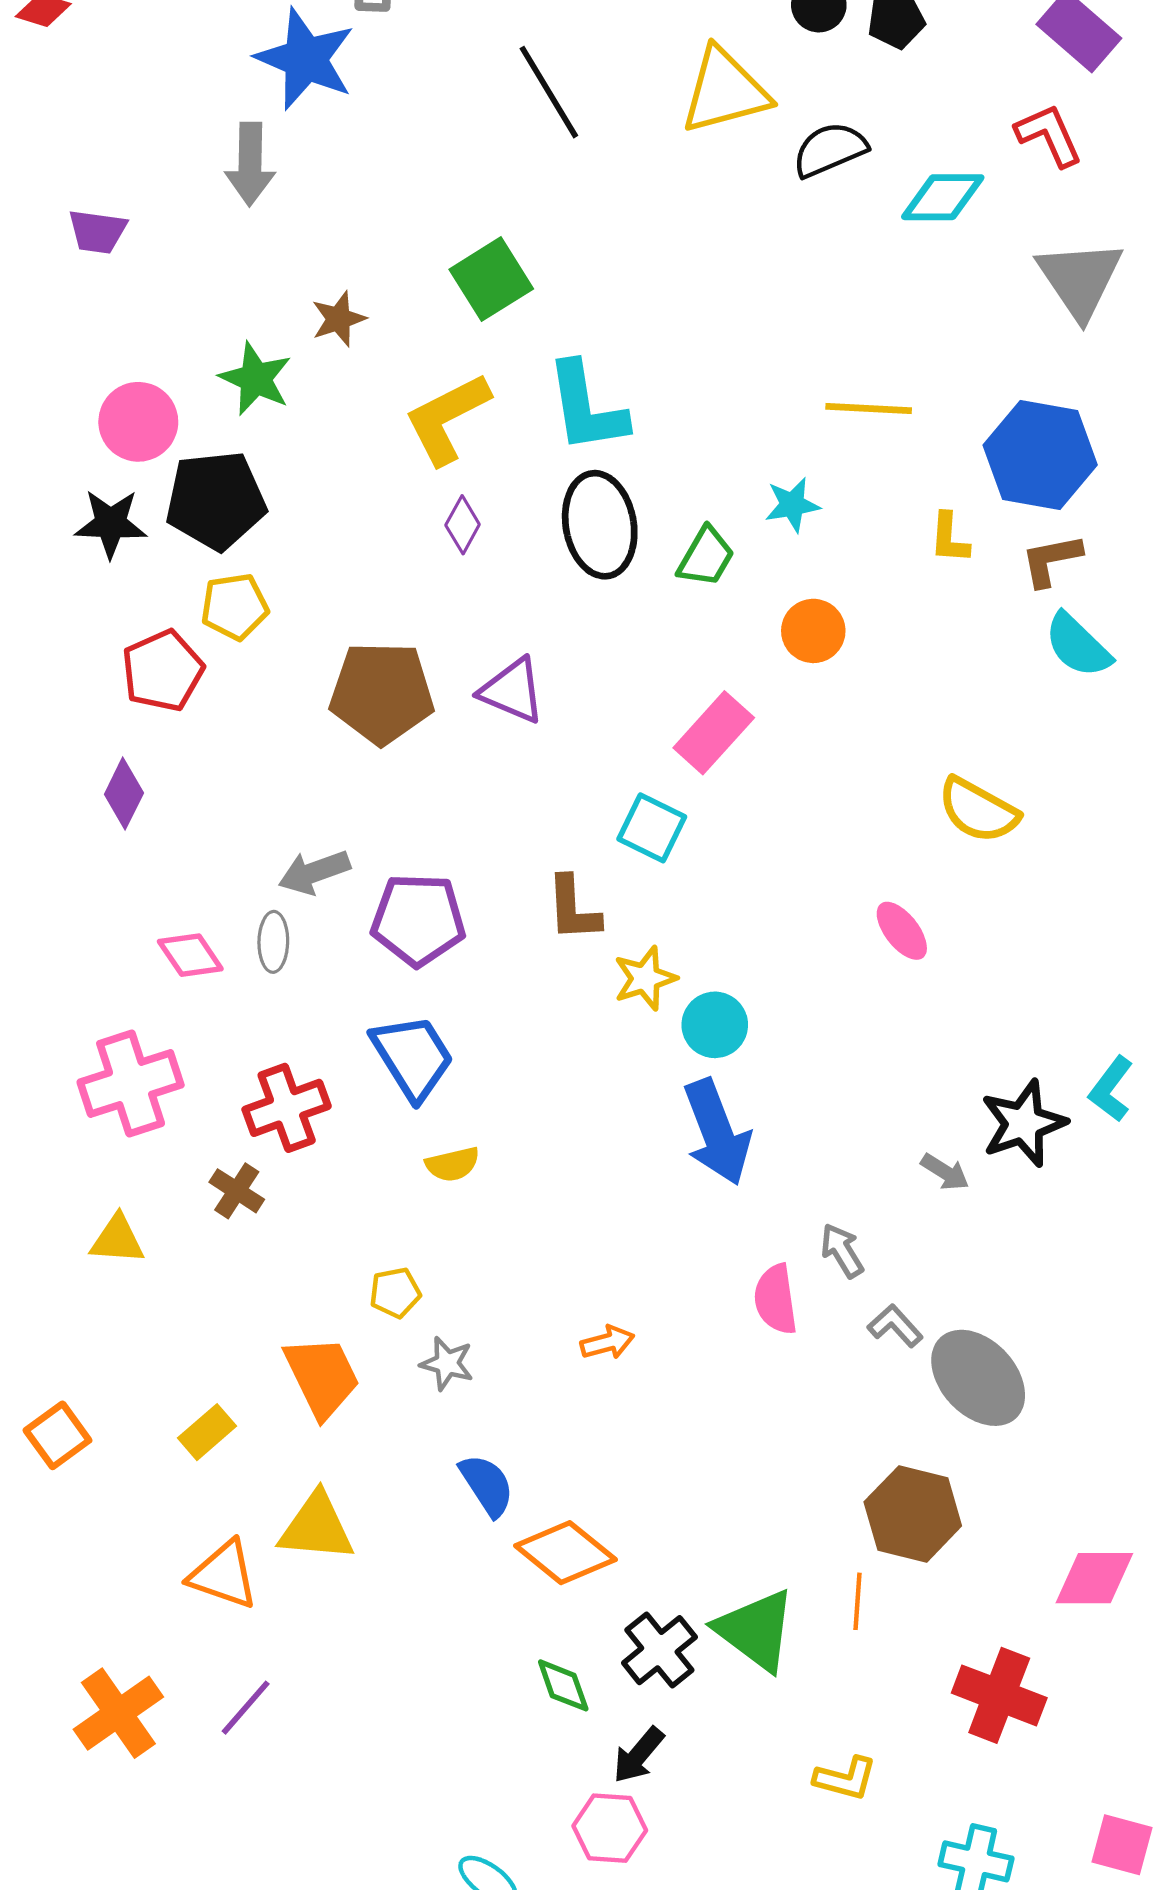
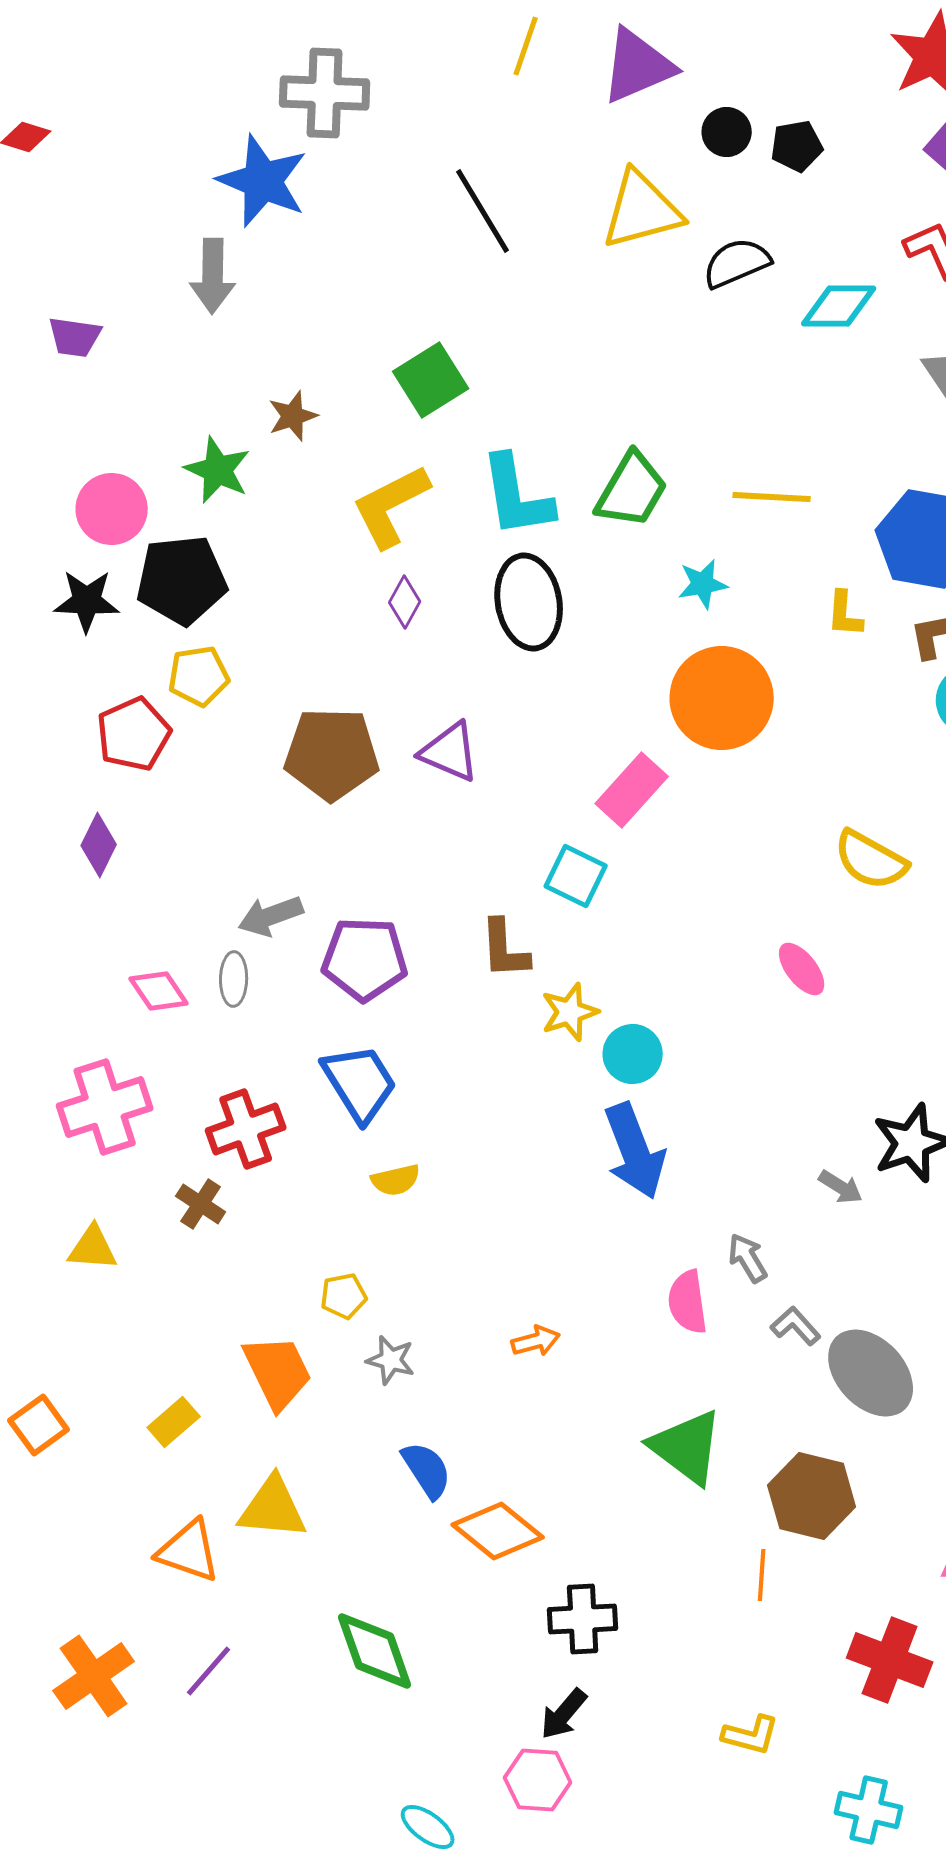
green trapezoid: (706, 557) -> (632, 490), moved, size x1.4
orange circle: (813, 631) -> (722, 698), size x1.8
green triangle: (756, 1630) -> (687, 1447), moved
black cross: (659, 1650) -> (583, 1619), turned 36
green diamond: (563, 1685) -> (375, 1651), moved, size x1.6

